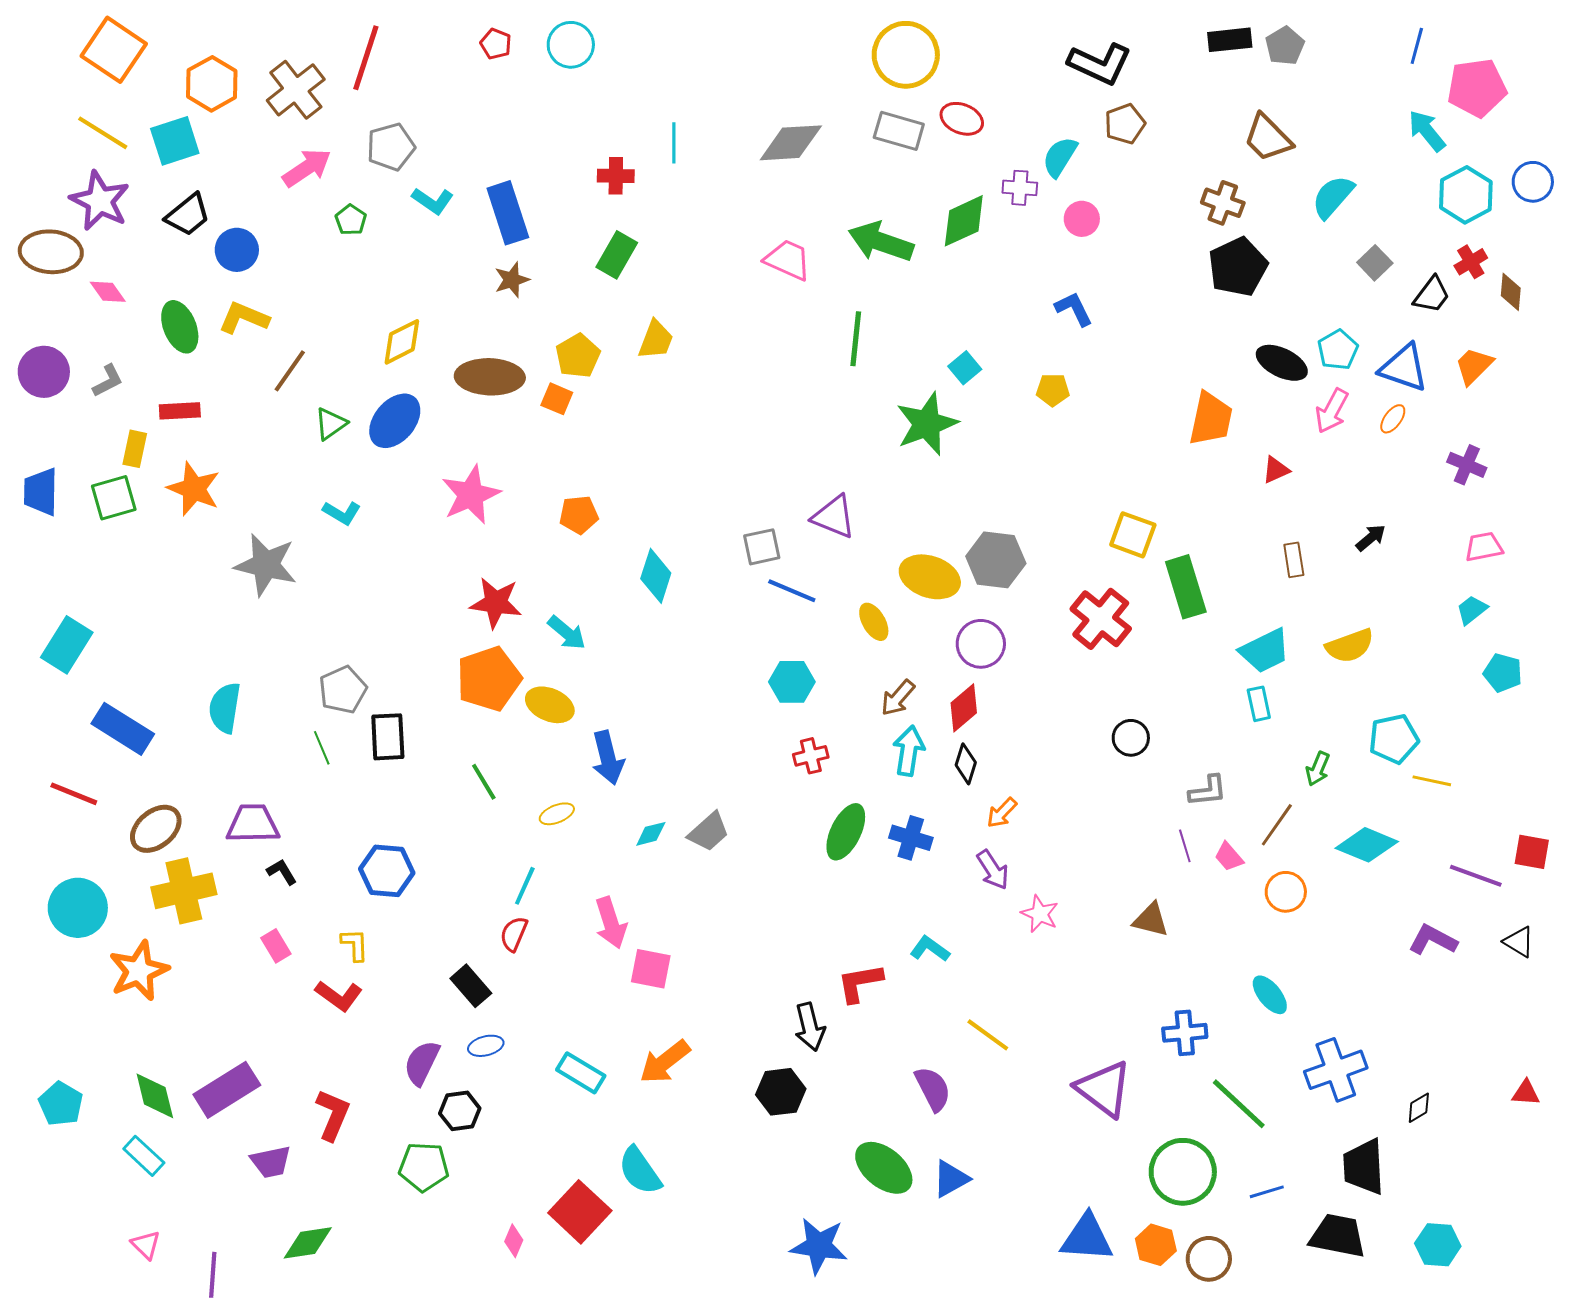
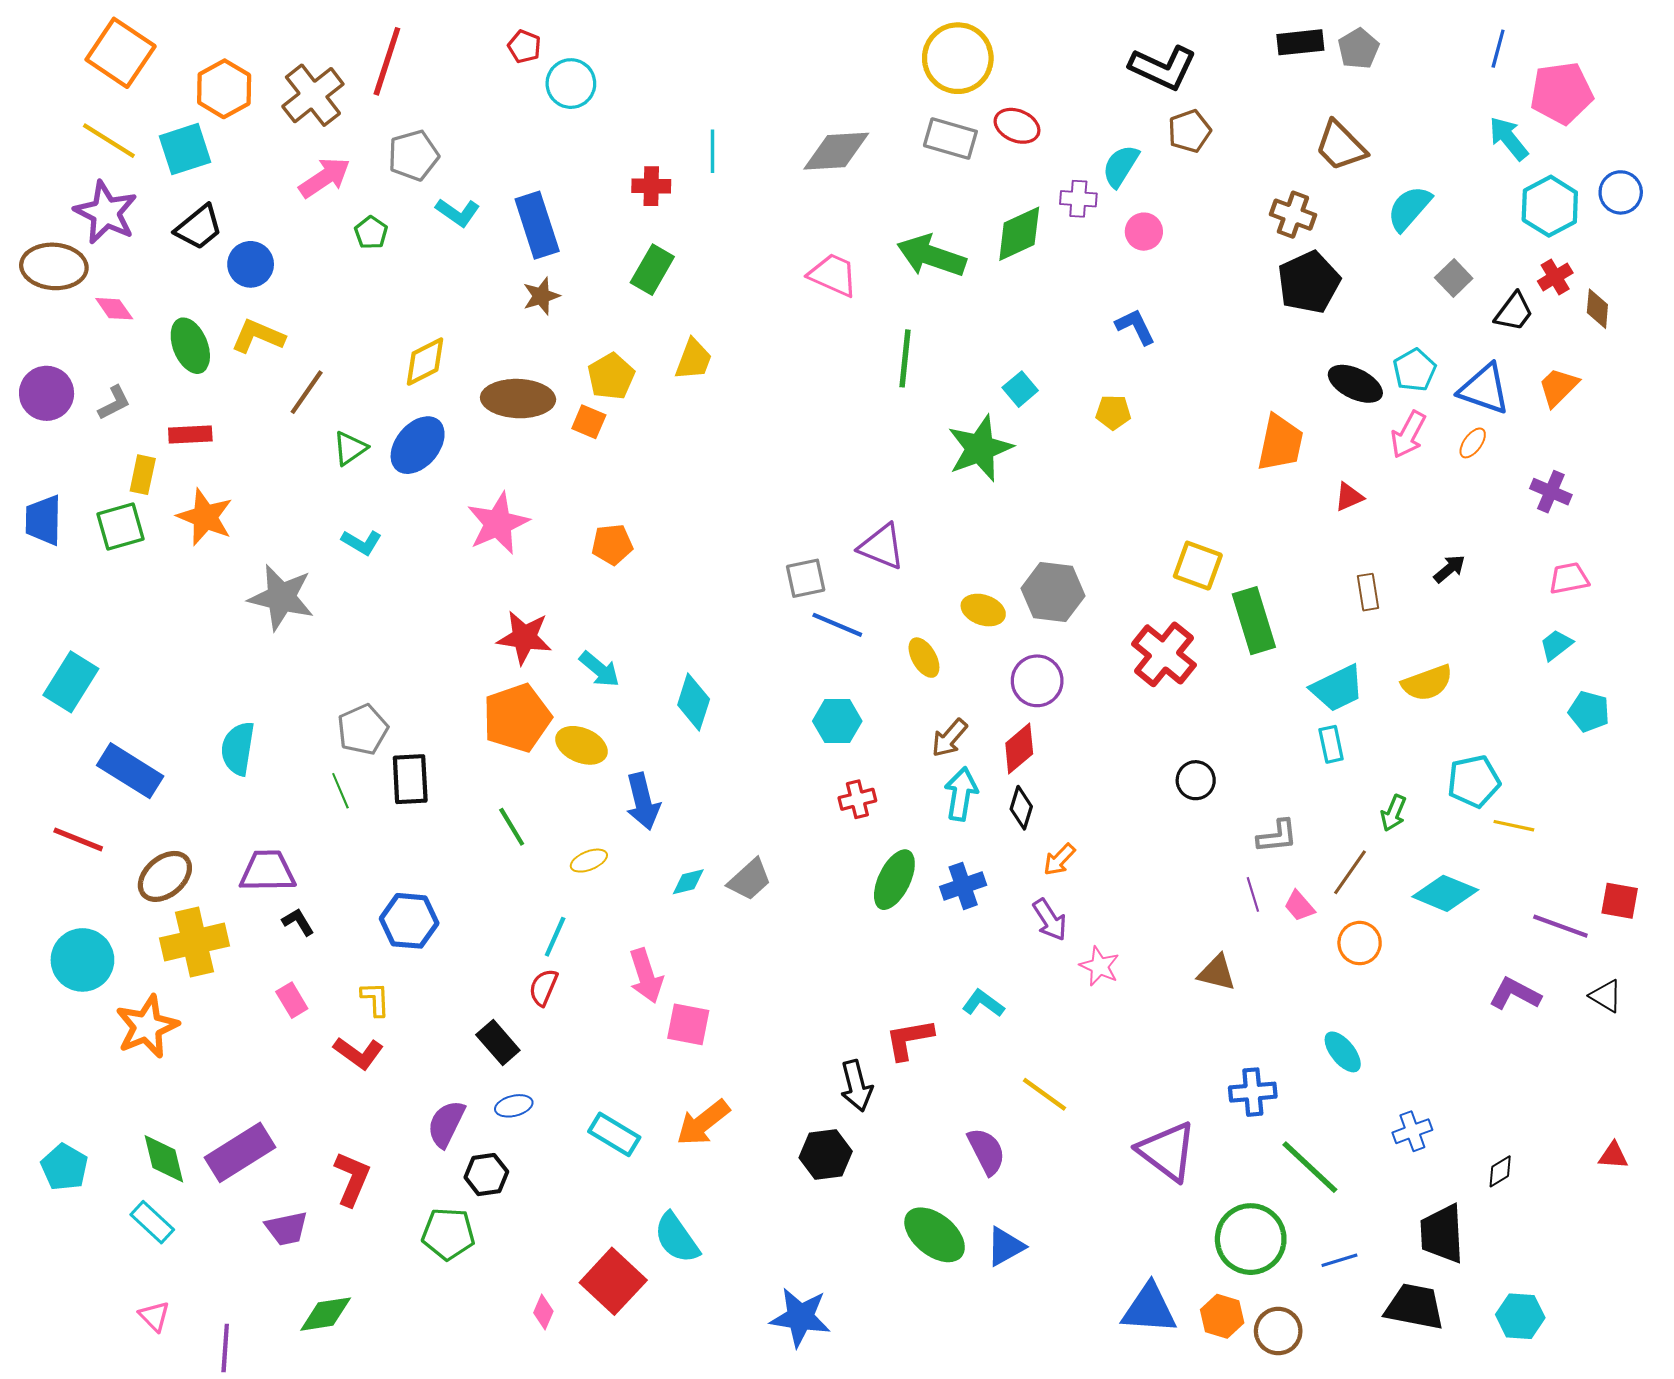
cyan circle: (571, 45) -> (571, 84), moved
cyan diamond: (656, 576) -> (694, 702), moved
yellow ellipse: (930, 577) -> (983, 610), size x0.7
blue cross: (911, 838) -> (963, 886), turned -36
blue cross: (1336, 1070) -> (1412, 1131), size x0.6
blue star: (819, 1246) -> (800, 1317), moved

